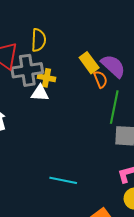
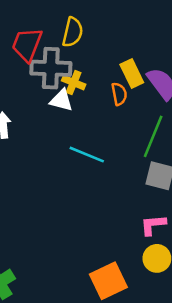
orange semicircle: (101, 79) -> (119, 94), moved
cyan line: (63, 180) -> (87, 155), moved

